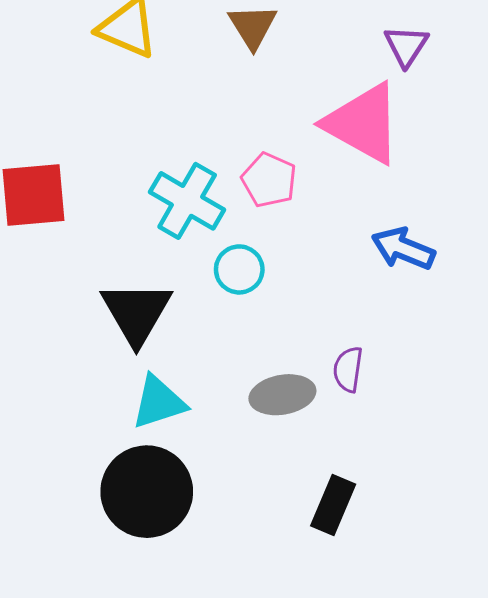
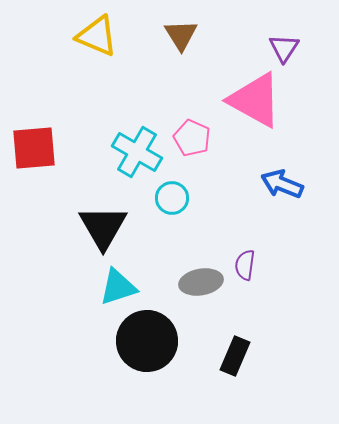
black circle: (147, 492) -> (147, 341), moved

